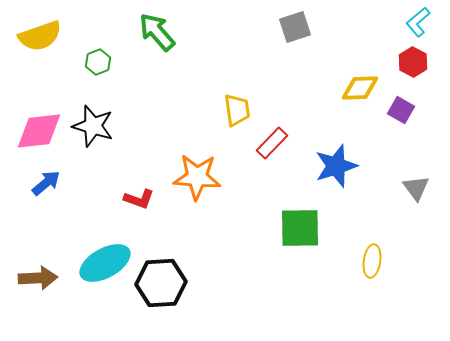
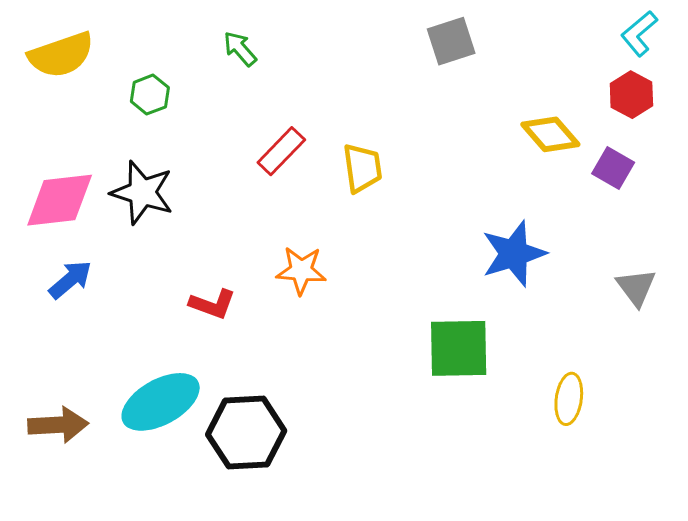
green arrow: (157, 32) -> (240, 49), size x0.6
yellow diamond: (360, 88) -> (550, 134), turned 51
red rectangle: (272, 143) -> (281, 151), moved
orange star: (197, 177) -> (301, 270), size x0.7

